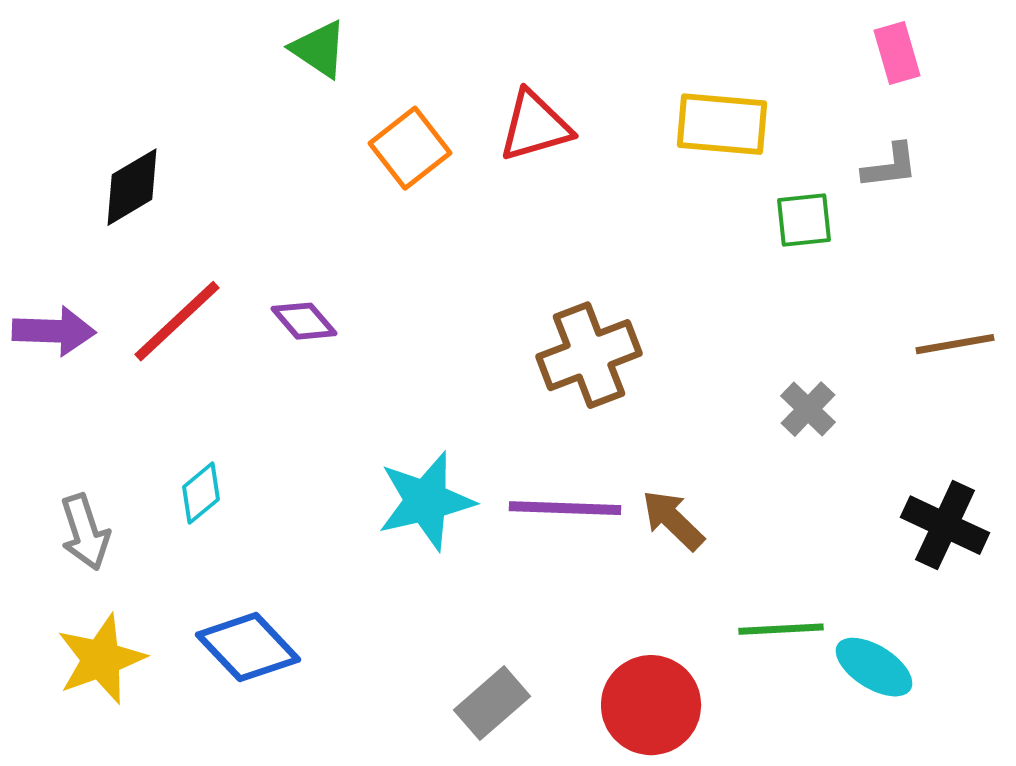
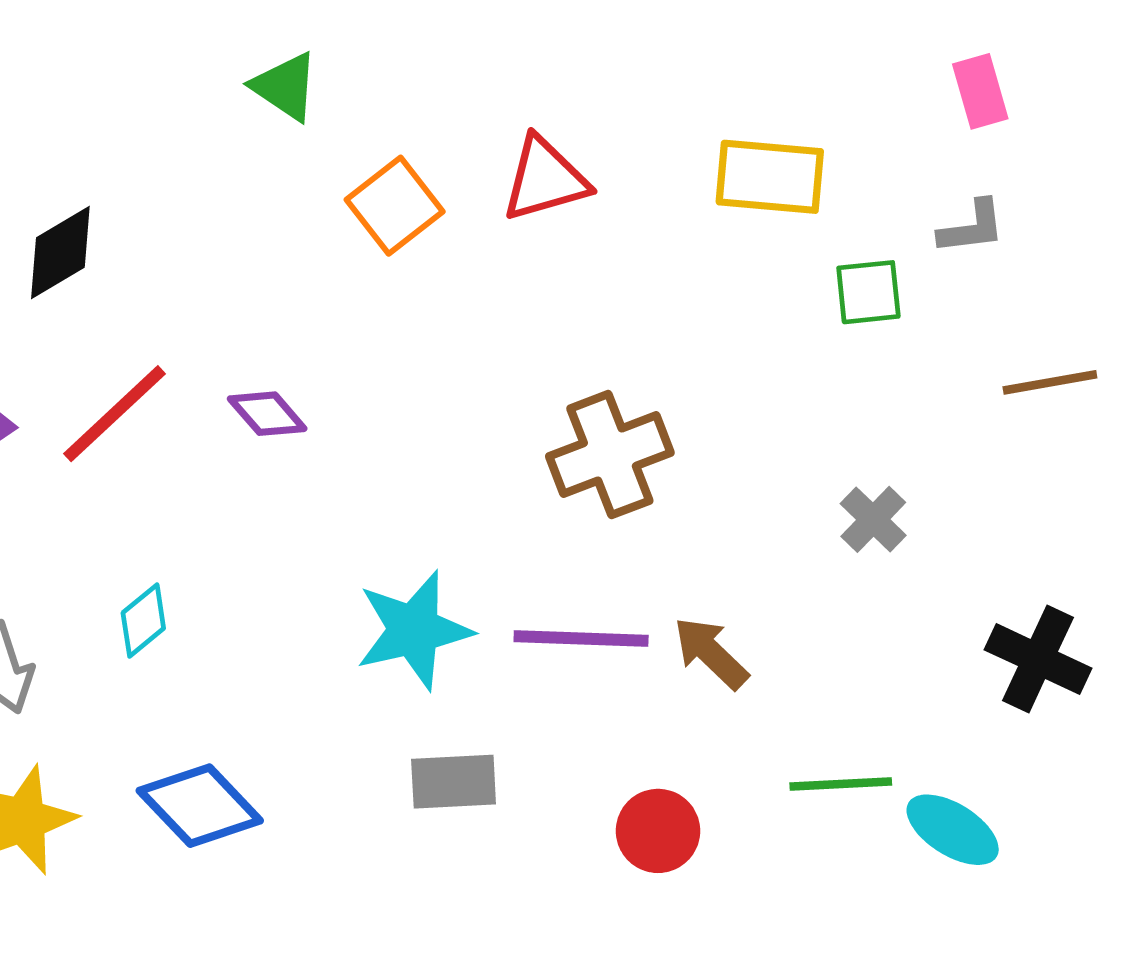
brown line: (955, 344) -> (1050, 382), moved
gray rectangle: (492, 703) -> (454, 782), moved, turned 38
red circle: (651, 705) -> (658, 831), moved, size x0.7

